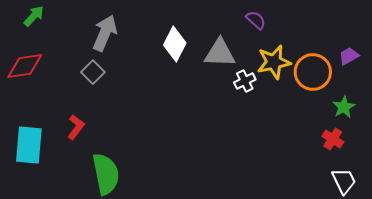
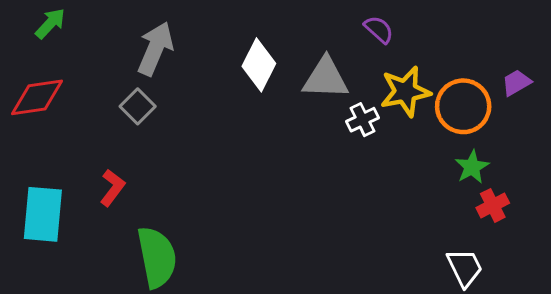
green star: (344, 107) -> (472, 167), moved
red cross: (333, 139) -> (493, 205), turned 30
white trapezoid: (344, 181) -> (465, 268), moved

